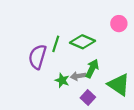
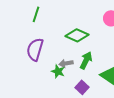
green line: (56, 44) -> (36, 14), moved
gray arrow: (78, 76) -> (66, 63), moved

